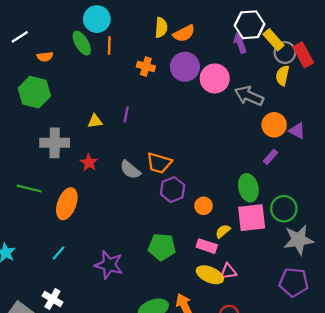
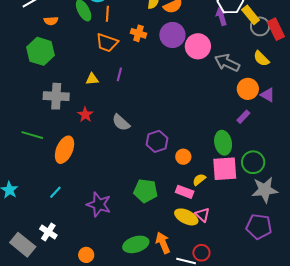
yellow semicircle: (282, 75) -> (261, 59), moved, turned -60
orange trapezoid: (159, 163) -> (107, 43), moved
pink triangle: (228, 271) -> (202, 215), turned 49

